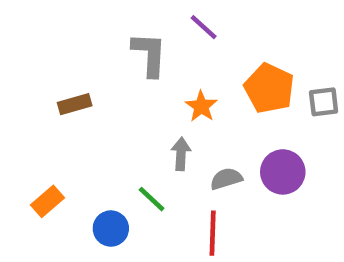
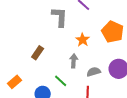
brown rectangle: (75, 104) -> (38, 53), moved, turned -40

